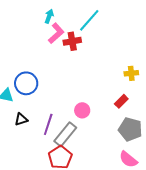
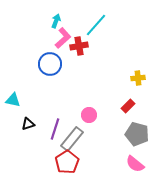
blue circle: (26, 83) -> (50, 64), moved

